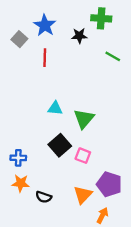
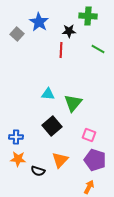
red line: (45, 58) -> (61, 50), moved
pink square: (83, 156) -> (89, 135), moved
orange triangle: (83, 195) -> (60, 160), moved

